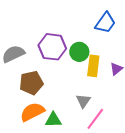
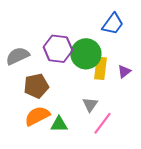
green circle: (79, 52) -> (86, 54), size x1.5

